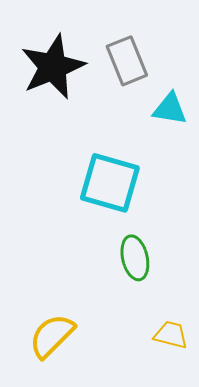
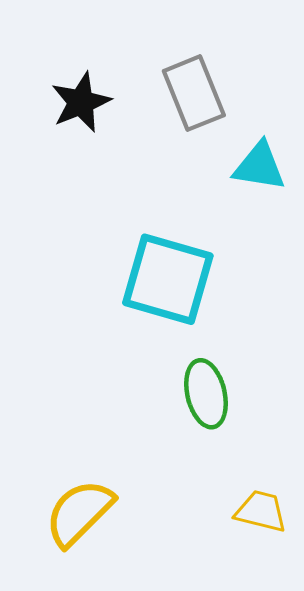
black star: (53, 67) -> (81, 102), size x0.6

